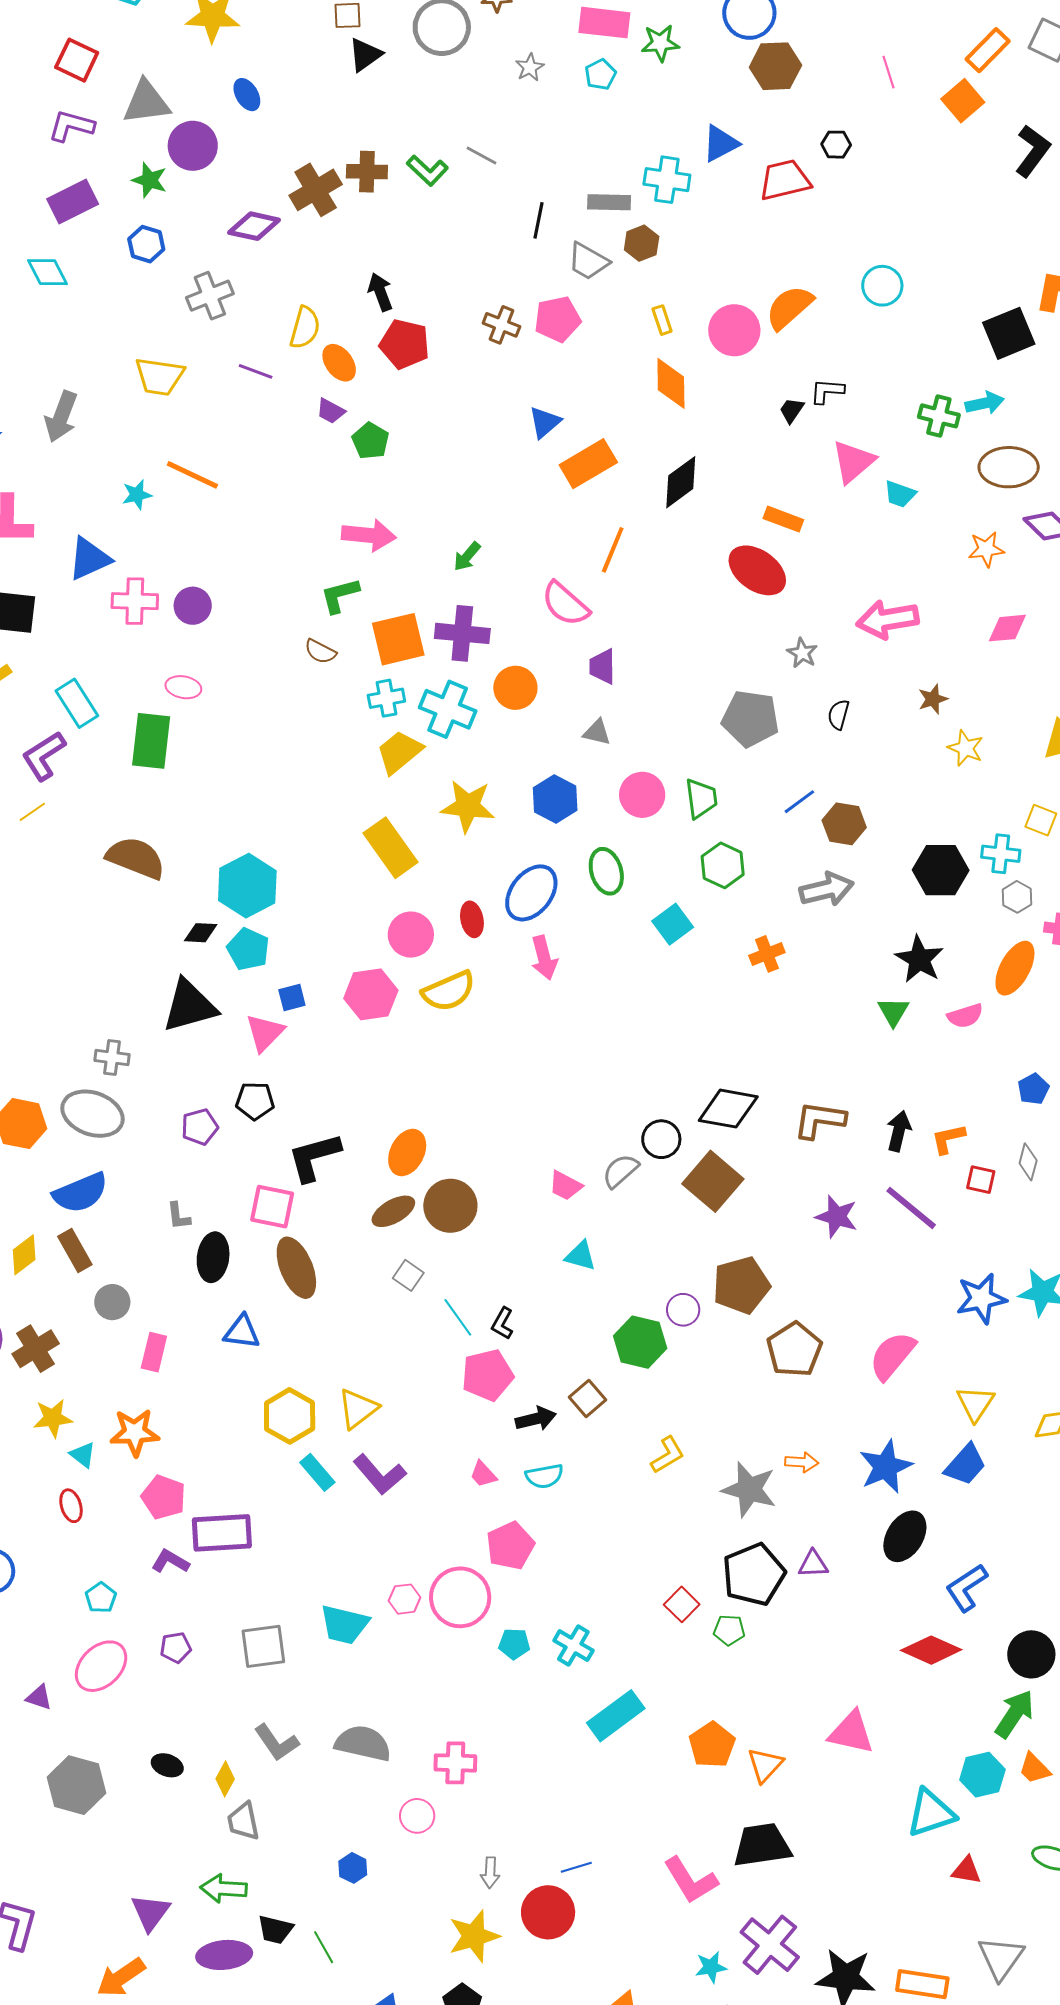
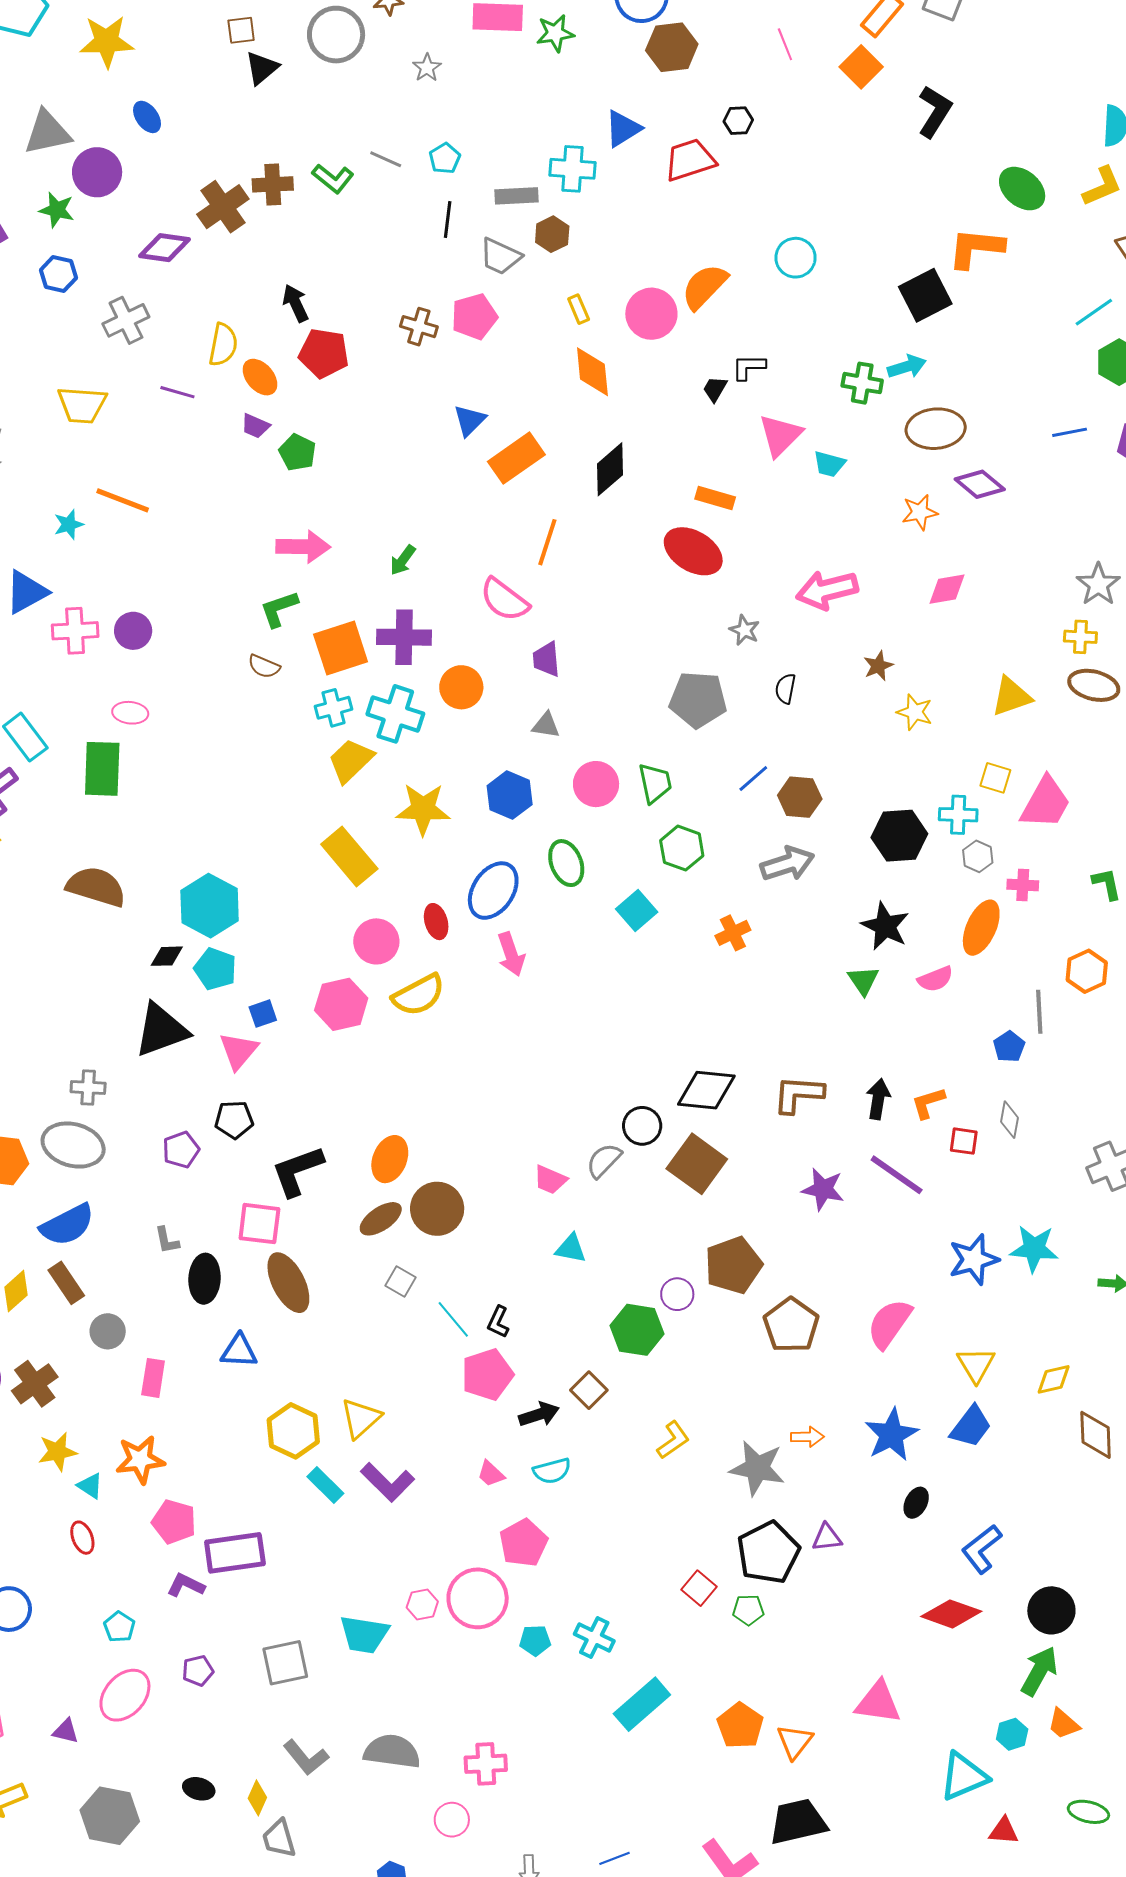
cyan pentagon: (600, 74) -> (445, 158), moved
black ellipse: (905, 1536) -> (916, 1503), size x0.6
cyan hexagon: (982, 1775) -> (1012, 1734), size x0.7

